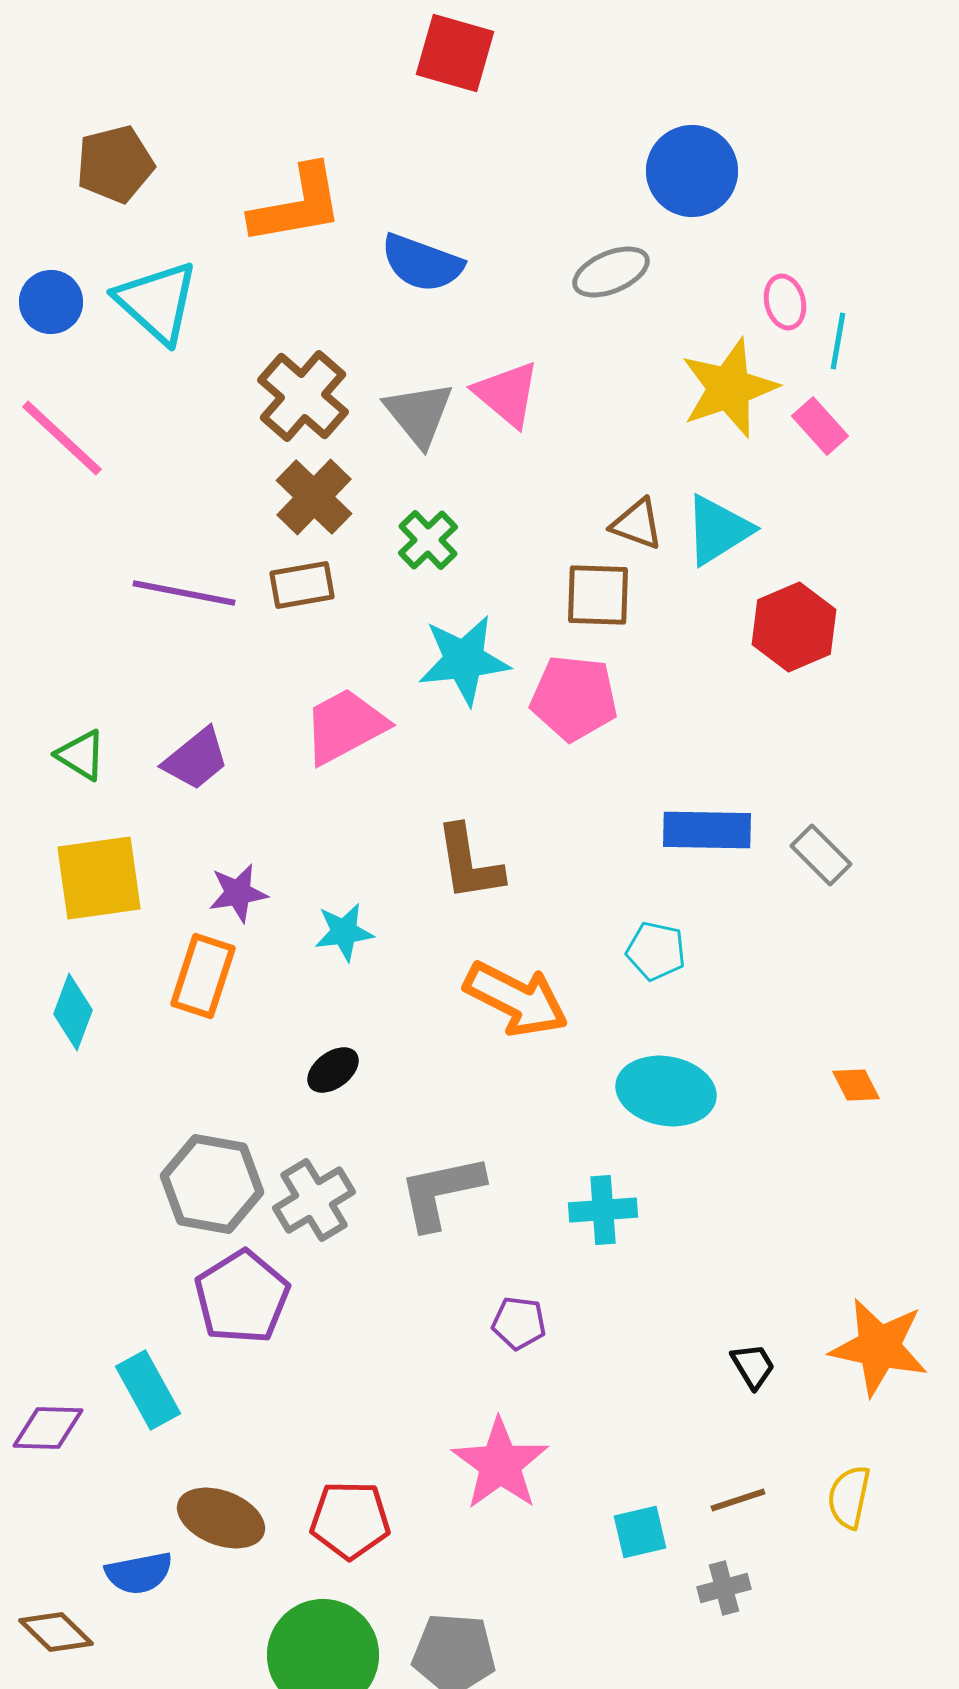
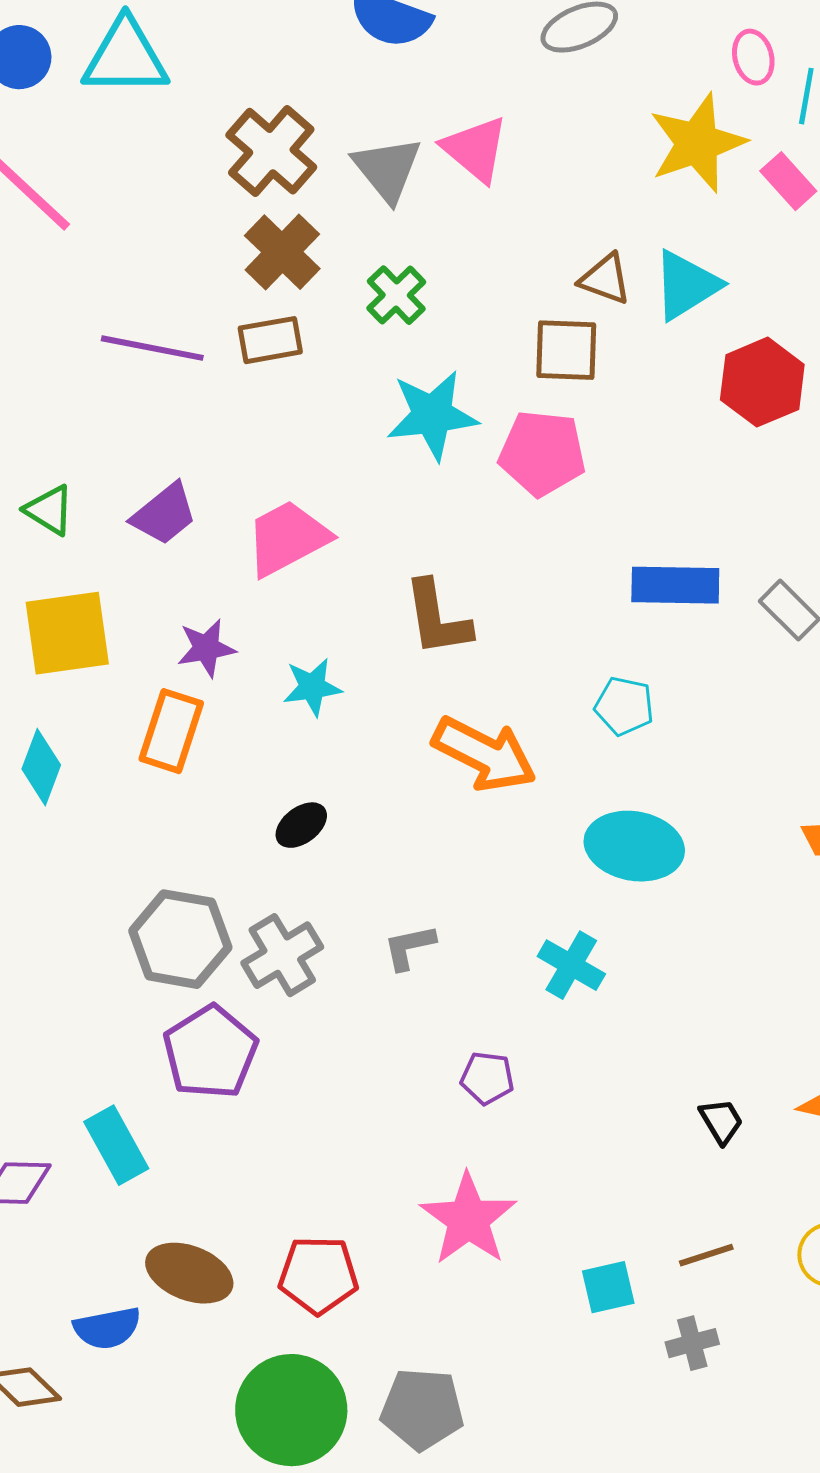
cyan triangle: (157, 302) -> (125, 57), turned -42
pink trapezoid: (345, 726) -> (287, 538), moved
gray L-shape: (441, 1192) -> (409, 947), size x0.6
cyan cross: (603, 1210) -> (571, 965), turned 34

